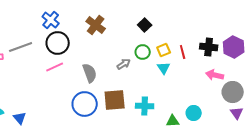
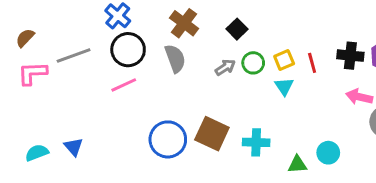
black square: (145, 25) -> (237, 29), moved
gray arrow: (124, 64) -> (225, 67), moved
gray semicircle: (90, 73) -> (175, 58), moved
brown square: (115, 100) -> (212, 134), turned 30
blue triangle: (20, 118) -> (74, 147), moved

